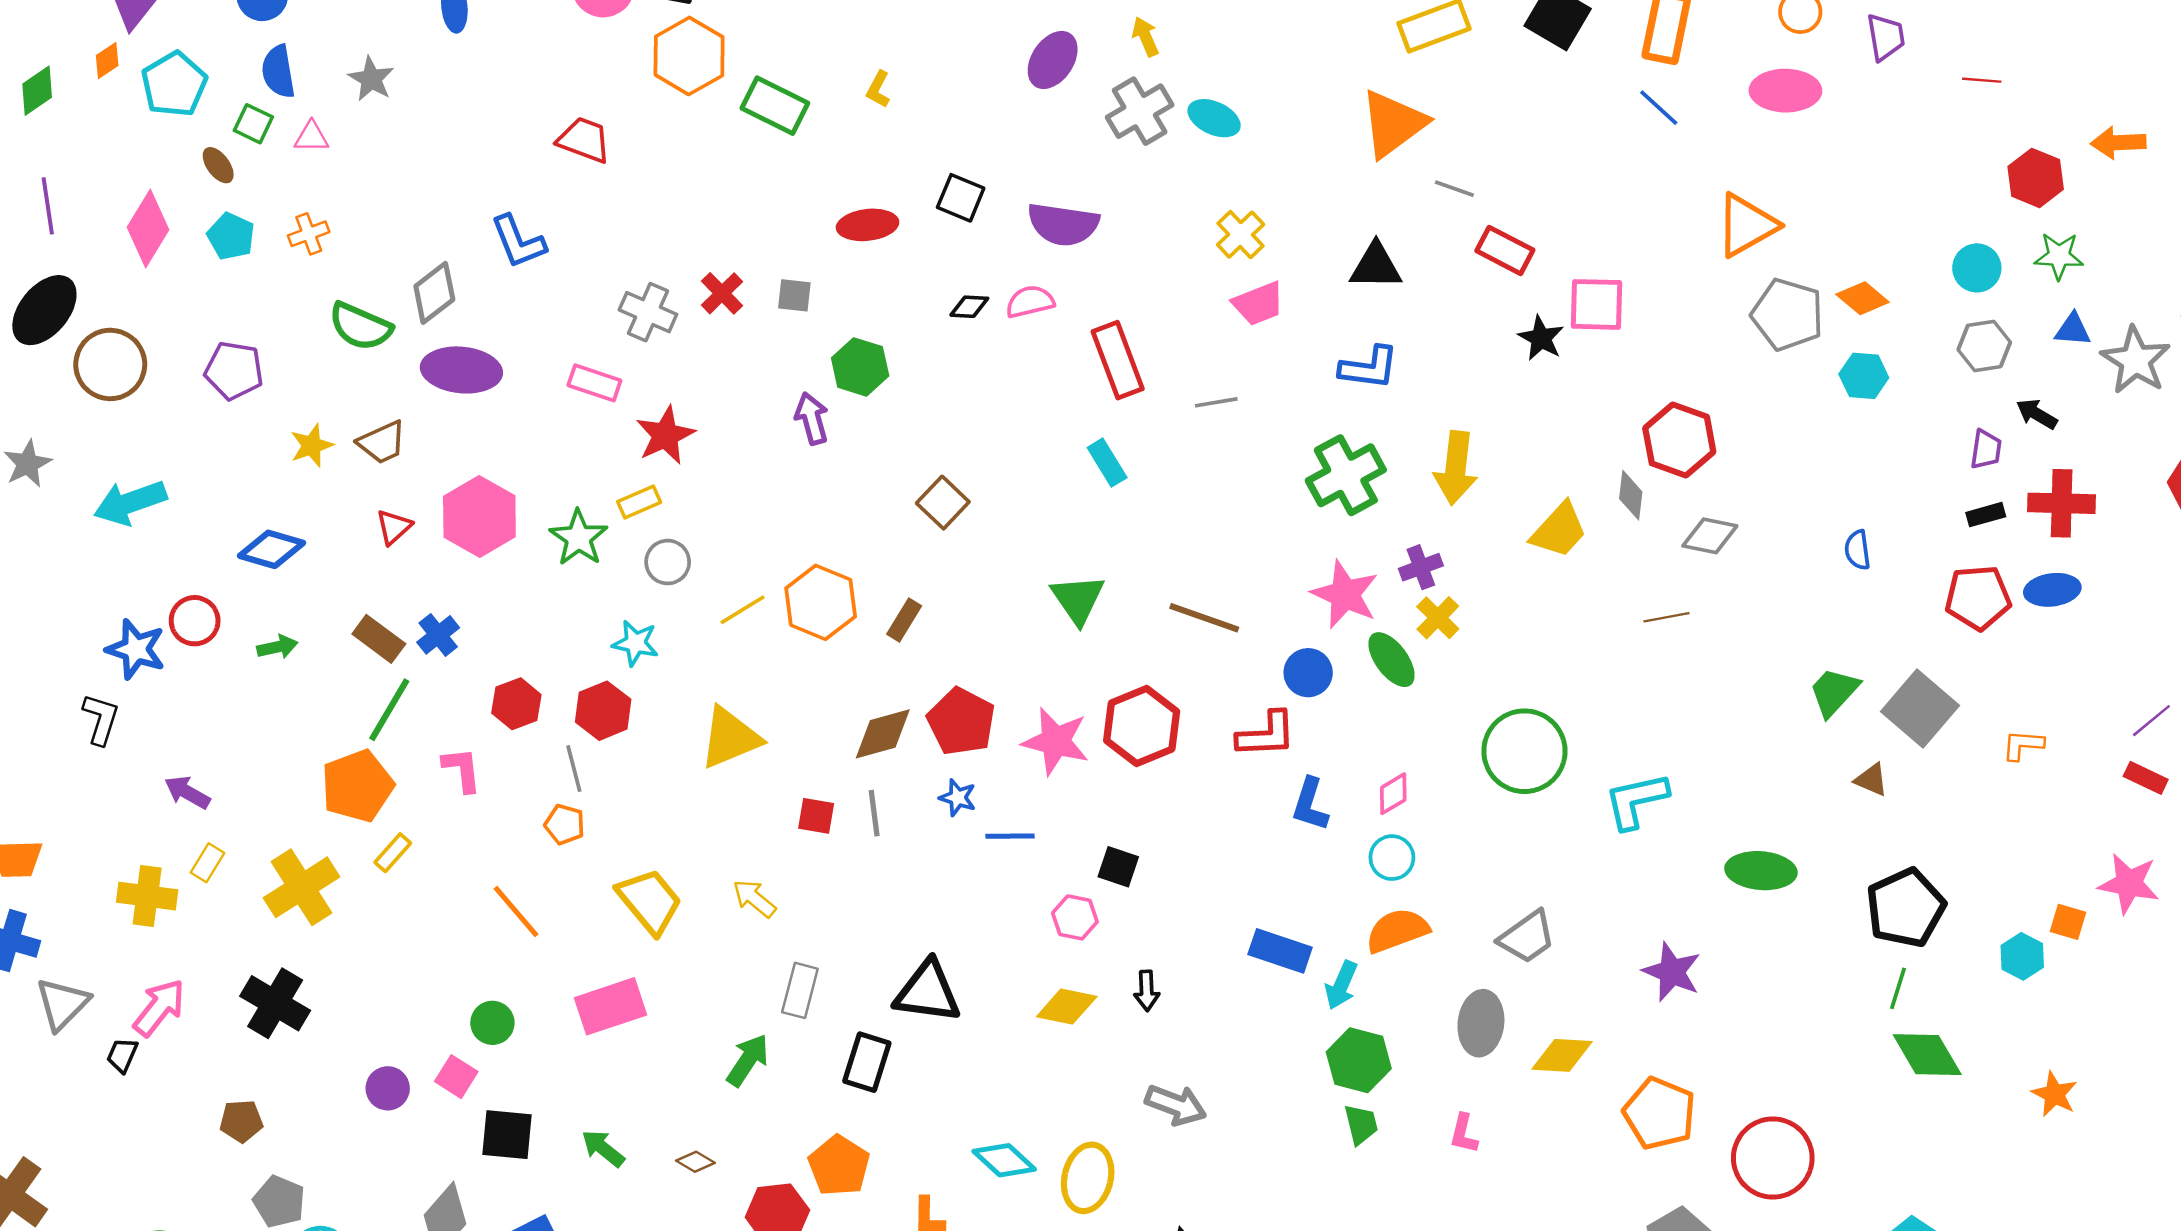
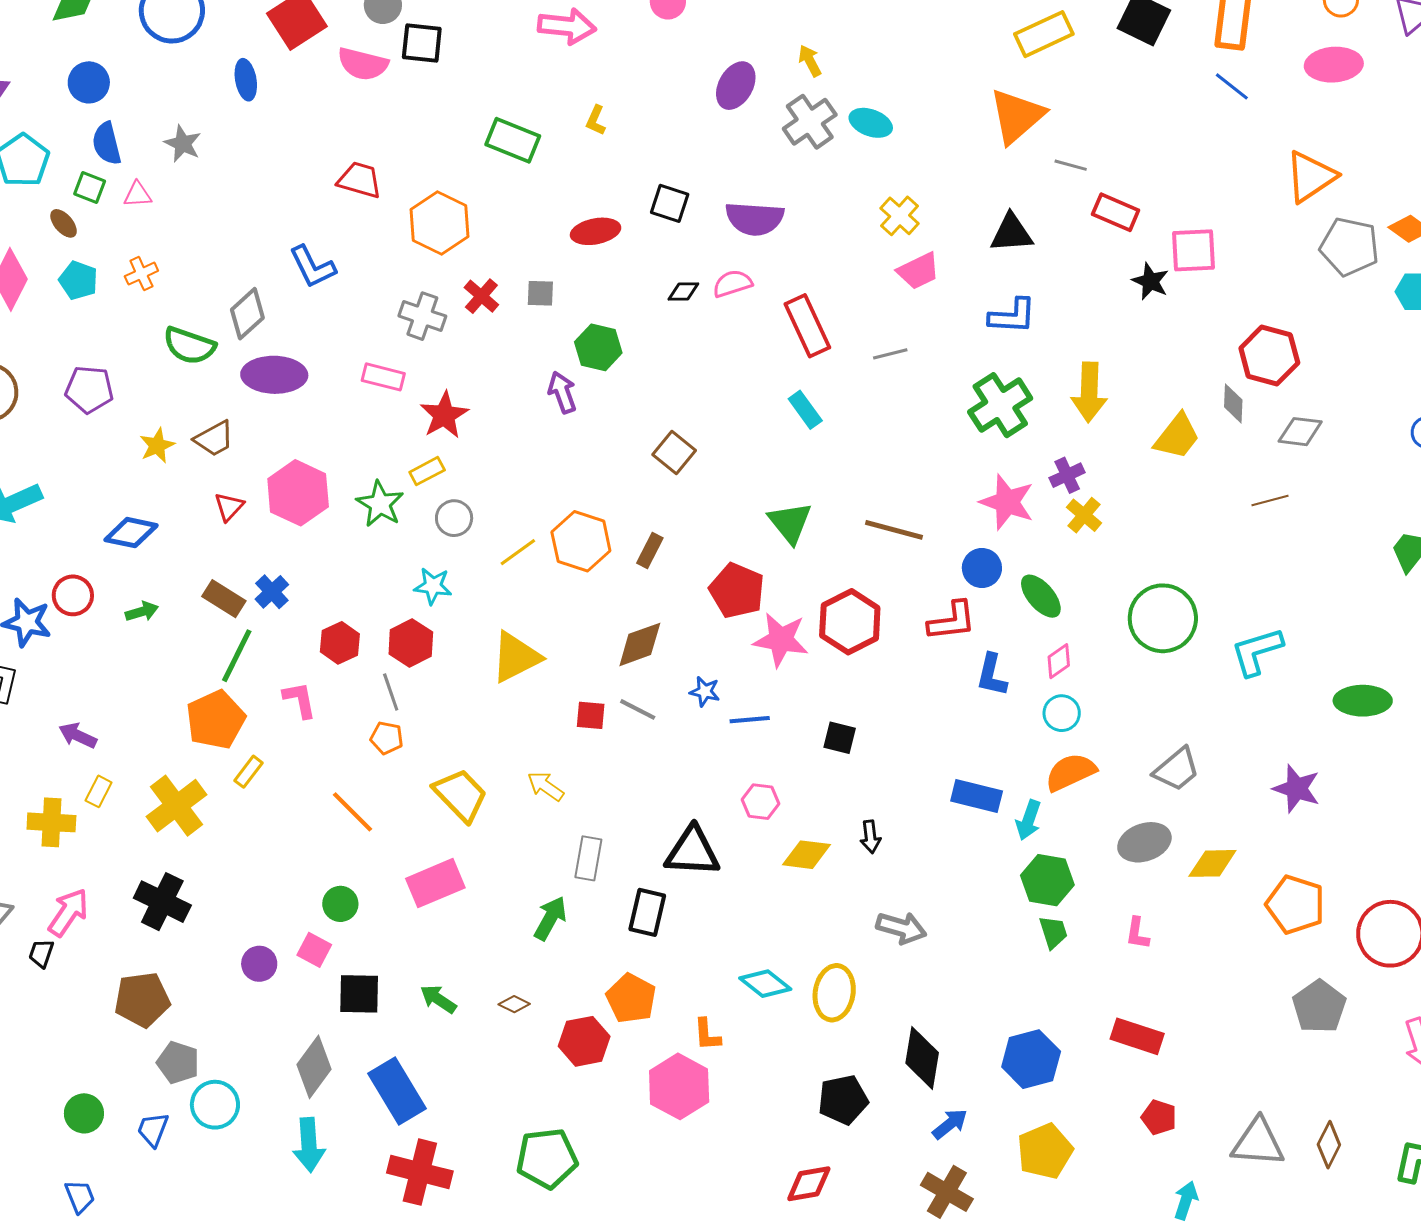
orange hexagon: (689, 56) -> (440, 223), moved
green ellipse: (1392, 660) -> (1041, 596), moved
red pentagon: (961, 722) -> (737, 591), moved
gray line: (874, 813) -> (638, 709), turned -51
pink hexagon: (1075, 917) -> (761, 802), moved
gray ellipse: (1481, 1023) -> (1144, 842), turned 69
brown pentagon: (241, 1121) -> (142, 1000), size x1.6

